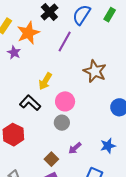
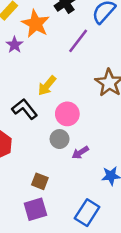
orange star: (28, 33) -> (36, 24), turned -30
purple arrow: (75, 148) -> (80, 153), moved
brown square: (51, 159) -> (40, 181), turned -32

